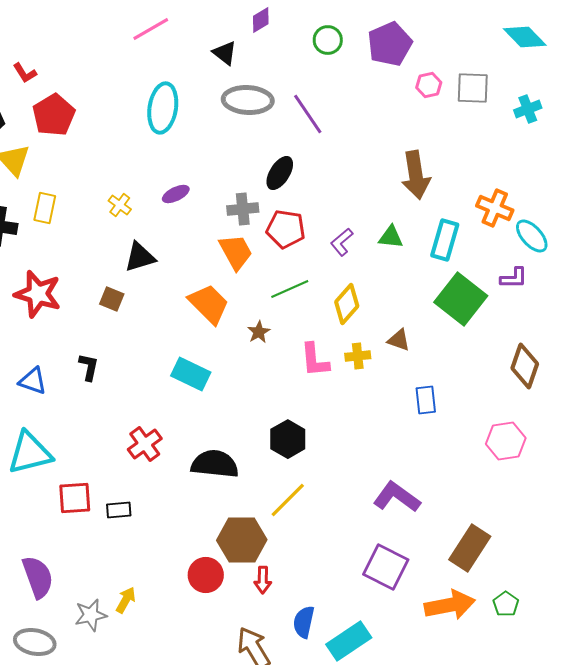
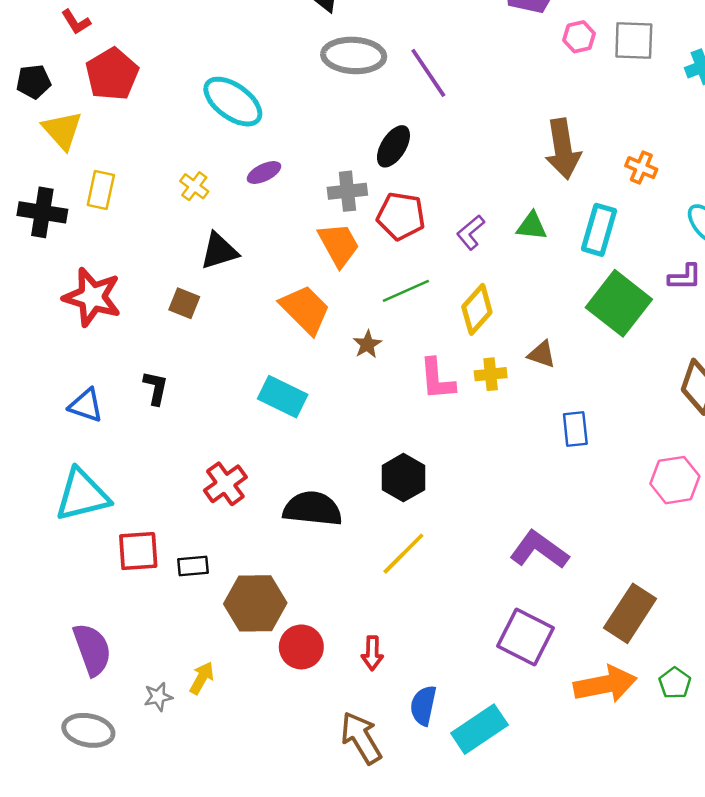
cyan ellipse: (163, 108) -> (233, 102), moved, turned -63
orange cross: (495, 208) -> (641, 168), moved, size x0.7
brown hexagon: (242, 540) -> (255, 603), moved
gray star: (91, 615) -> (158, 697), size x0.7

